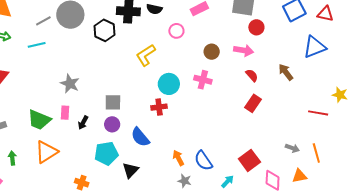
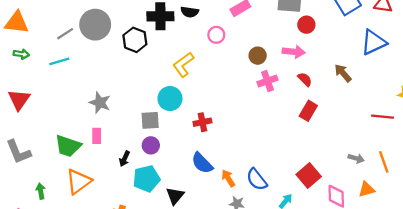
pink cross: (203, 80) -> (267, 81), moved, turned -30
cyan circle: (169, 84) -> (170, 99), moved
black arrow: (83, 123) -> (125, 159), moved
blue semicircle: (140, 137) -> (202, 163), moved

